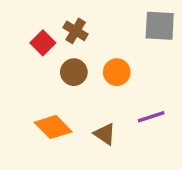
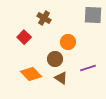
red square: (43, 43) -> (24, 37), moved
brown circle: (74, 72) -> (55, 59), moved

